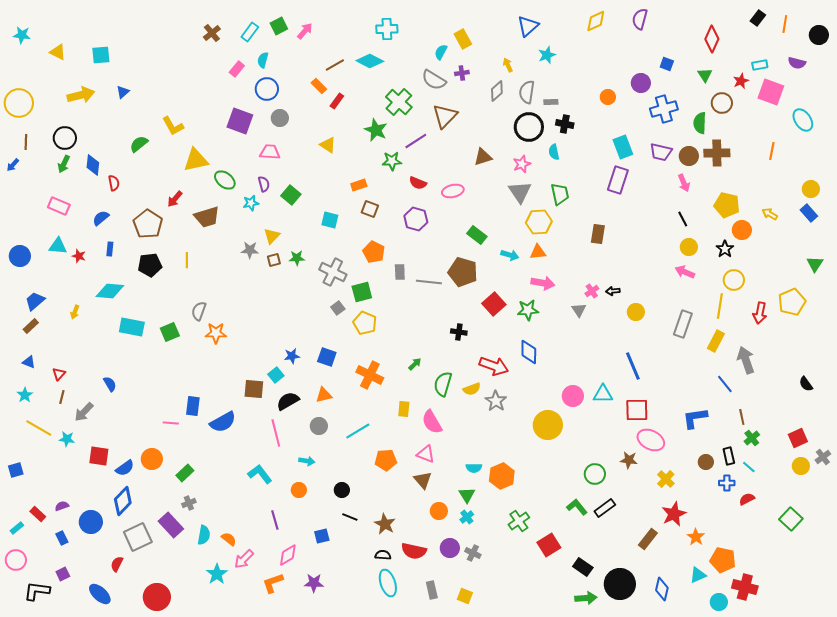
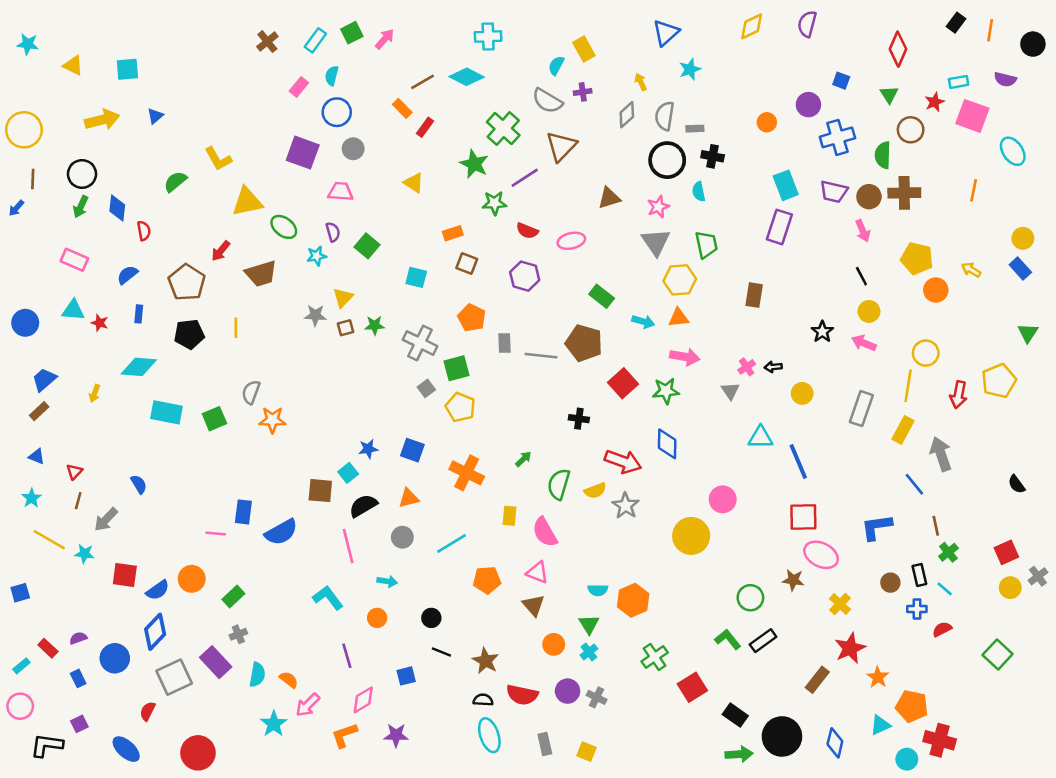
black star: (725, 249) -> (822, 332), moved
cyan triangle: (603, 394) -> (761, 438), moved

